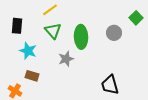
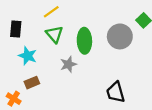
gray circle: (114, 33) -> (120, 36), size x1.5
brown rectangle: (32, 76) -> (32, 83), turned -40

